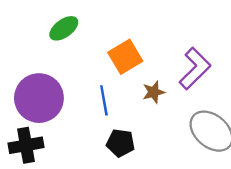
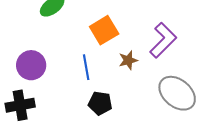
purple circle: (39, 98) -> (31, 65), size x0.7

